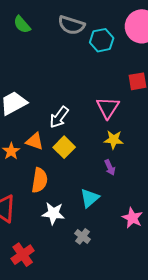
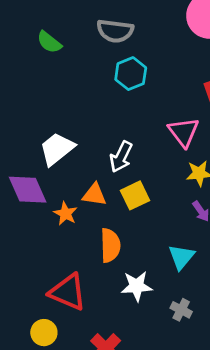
cyan hexagon: (102, 40) -> (131, 74), moved
yellow square: (64, 147) -> (135, 195), turned 30

